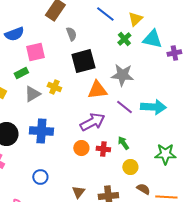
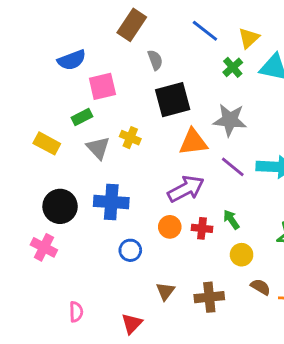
gray triangle: (32, 94) -> (98, 148), turned -42
blue circle: (40, 177) -> (130, 250), moved

